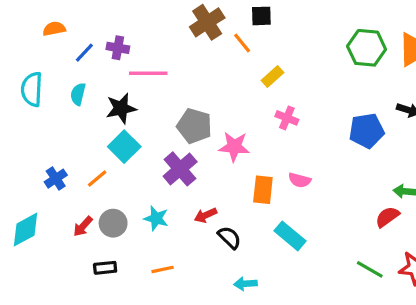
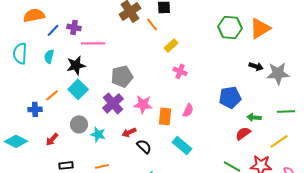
orange semicircle: (54, 29) -> (34, 15), size x1.5
gray pentagon: (194, 126) -> (122, 76), turned -30
blue pentagon: (367, 131) -> (230, 97), moved
pink star: (234, 147) -> (143, 104), moved
blue cross: (56, 179) -> (35, 109), turned 32
orange line: (97, 179) -> (52, 95), moved
pink semicircle: (300, 180) -> (188, 110), turned -80
gray circle: (113, 223) -> (79, 124), moved
cyan diamond: (25, 230) -> (16, 141), turned 55

